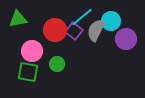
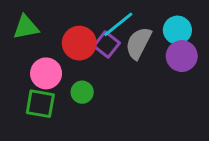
cyan circle: (111, 21) -> (177, 30), moved

